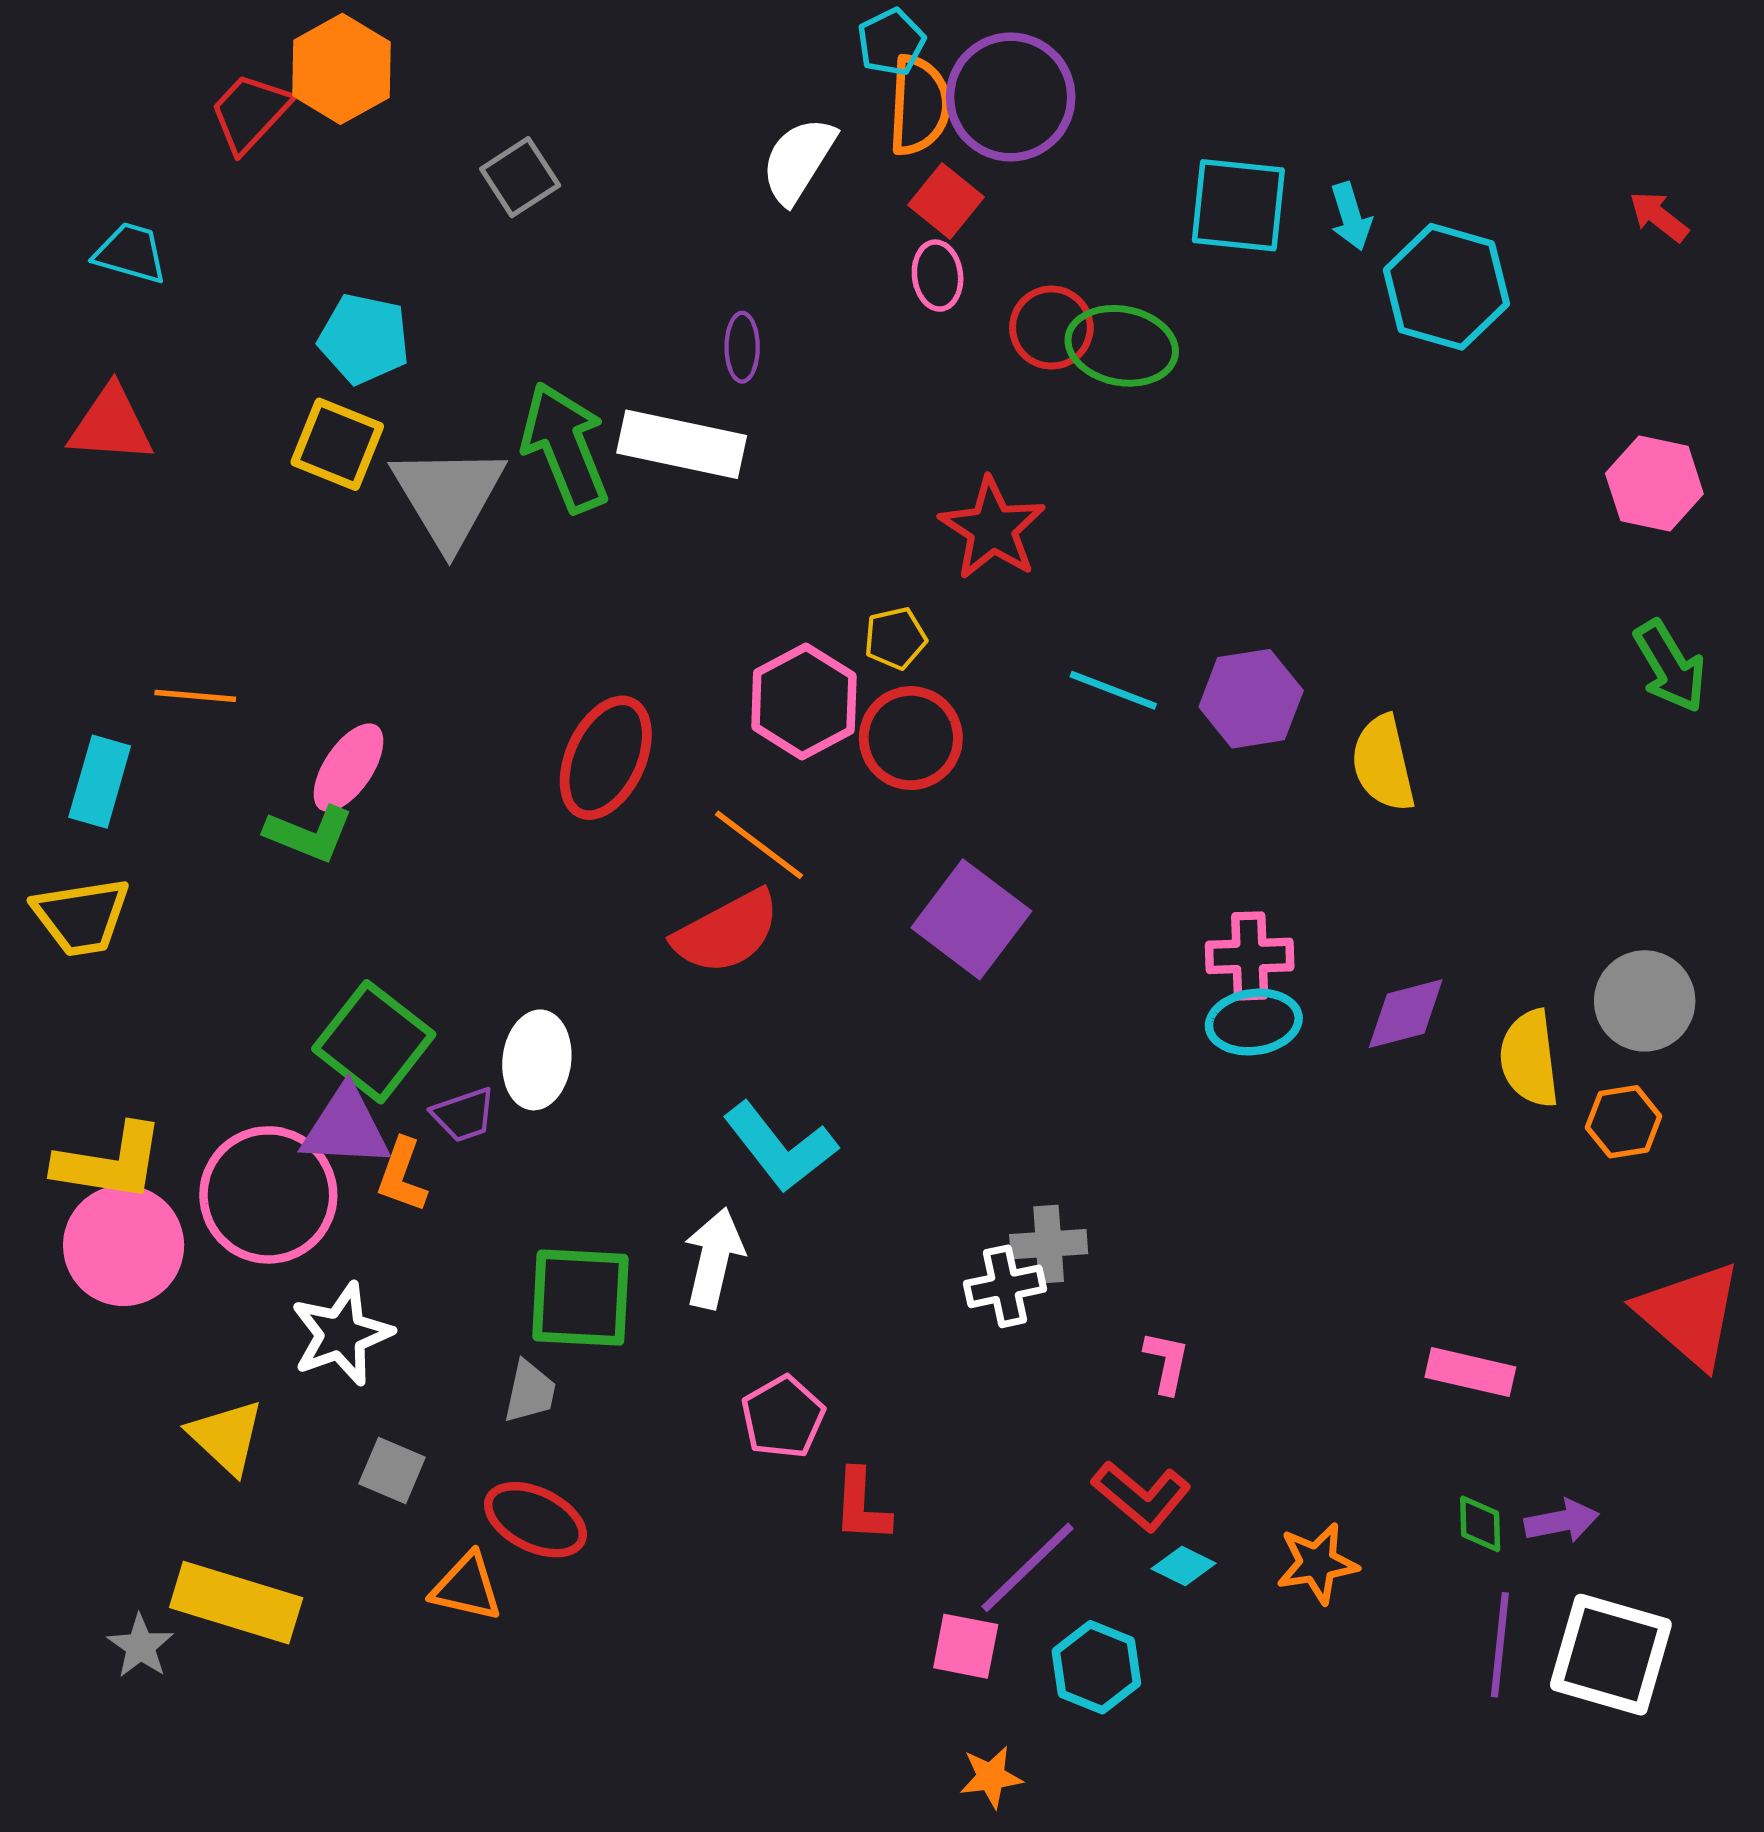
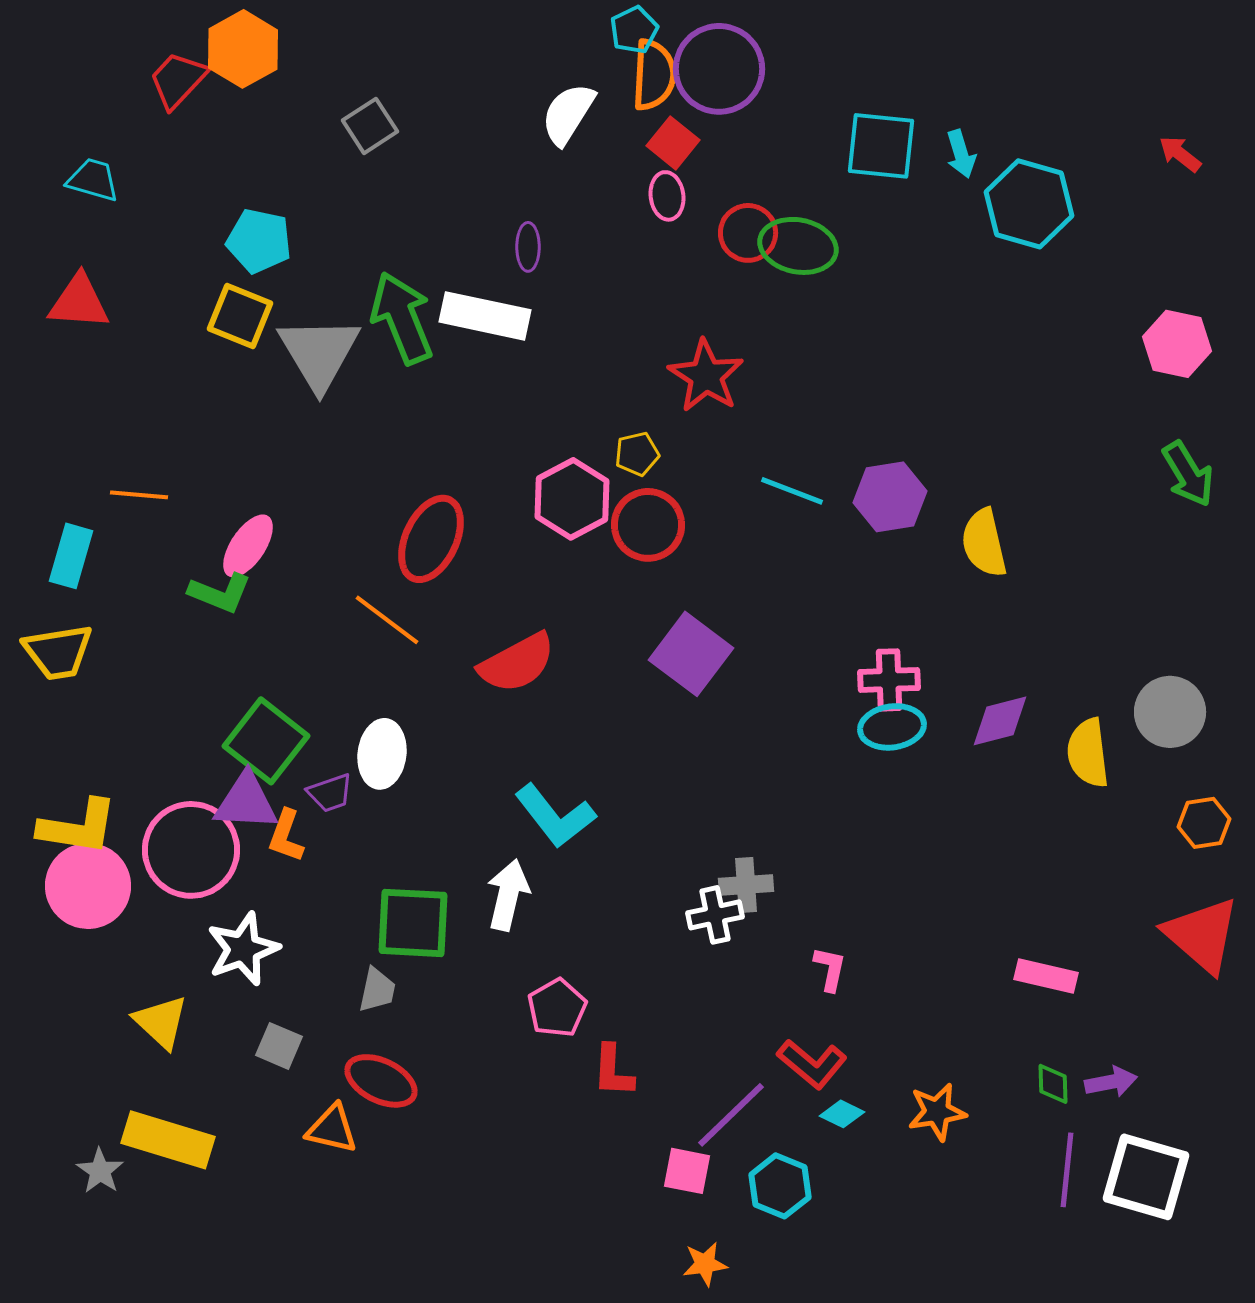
orange line: (759, 845) -> (387, 620), moved
orange hexagon: (1624, 1122) -> (1204, 823), moved

